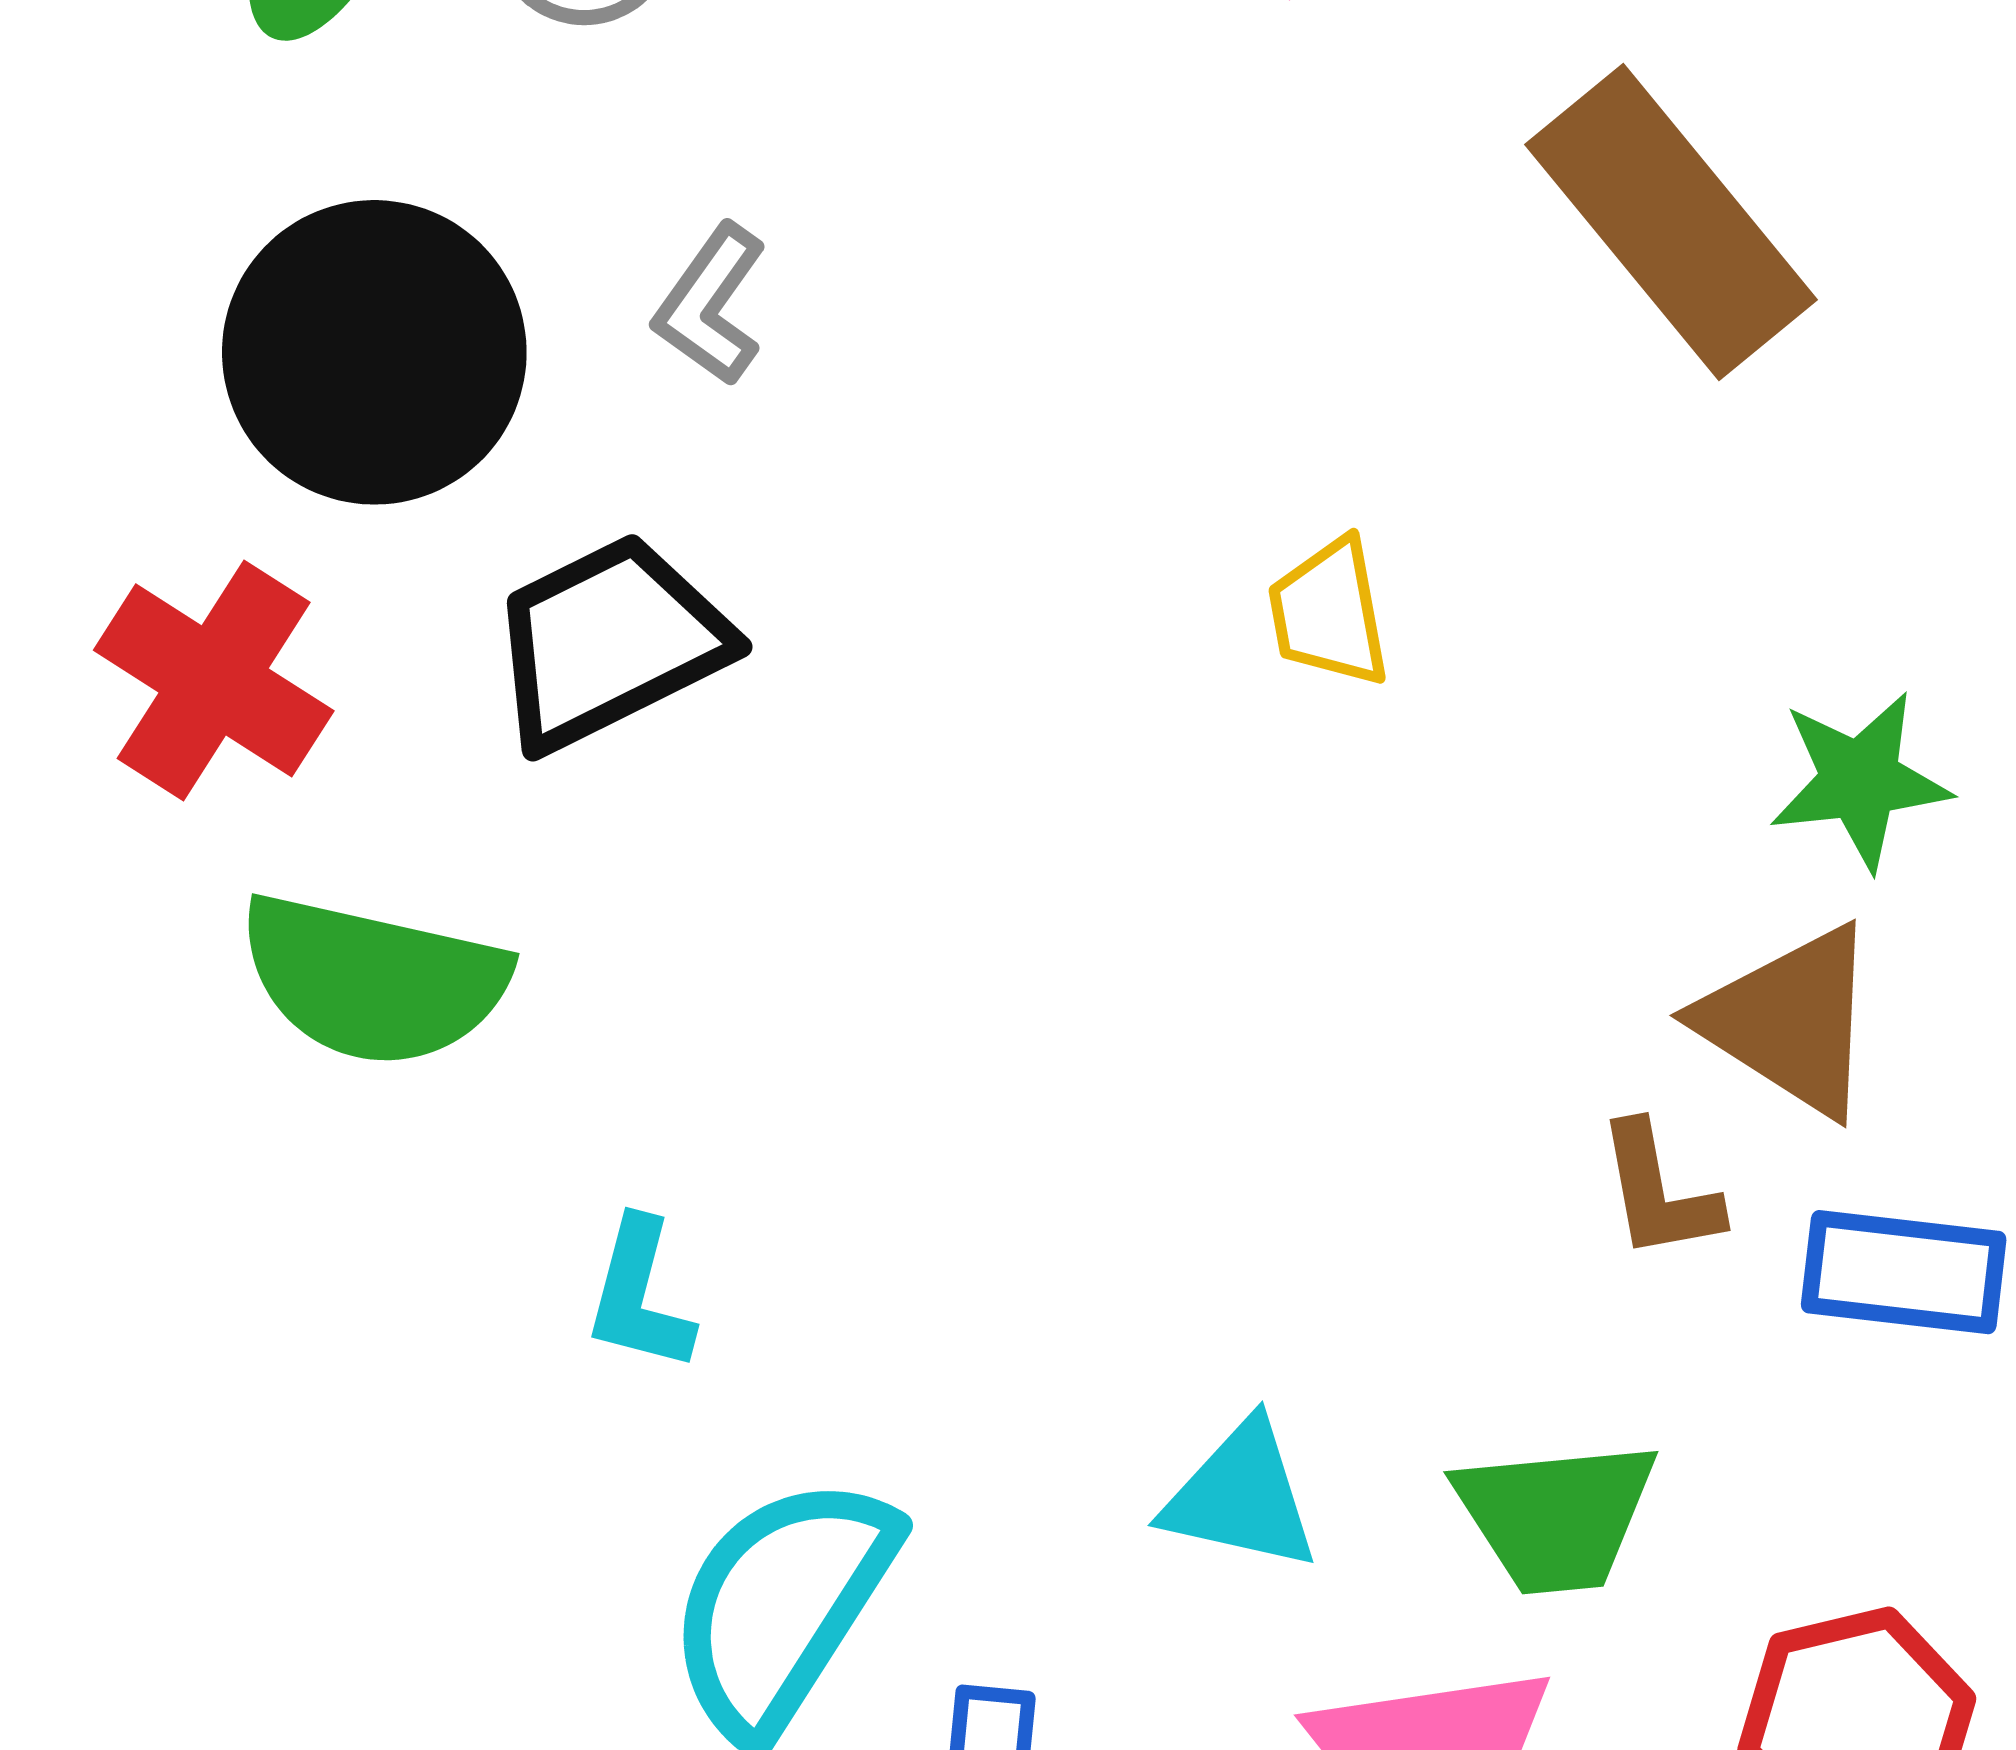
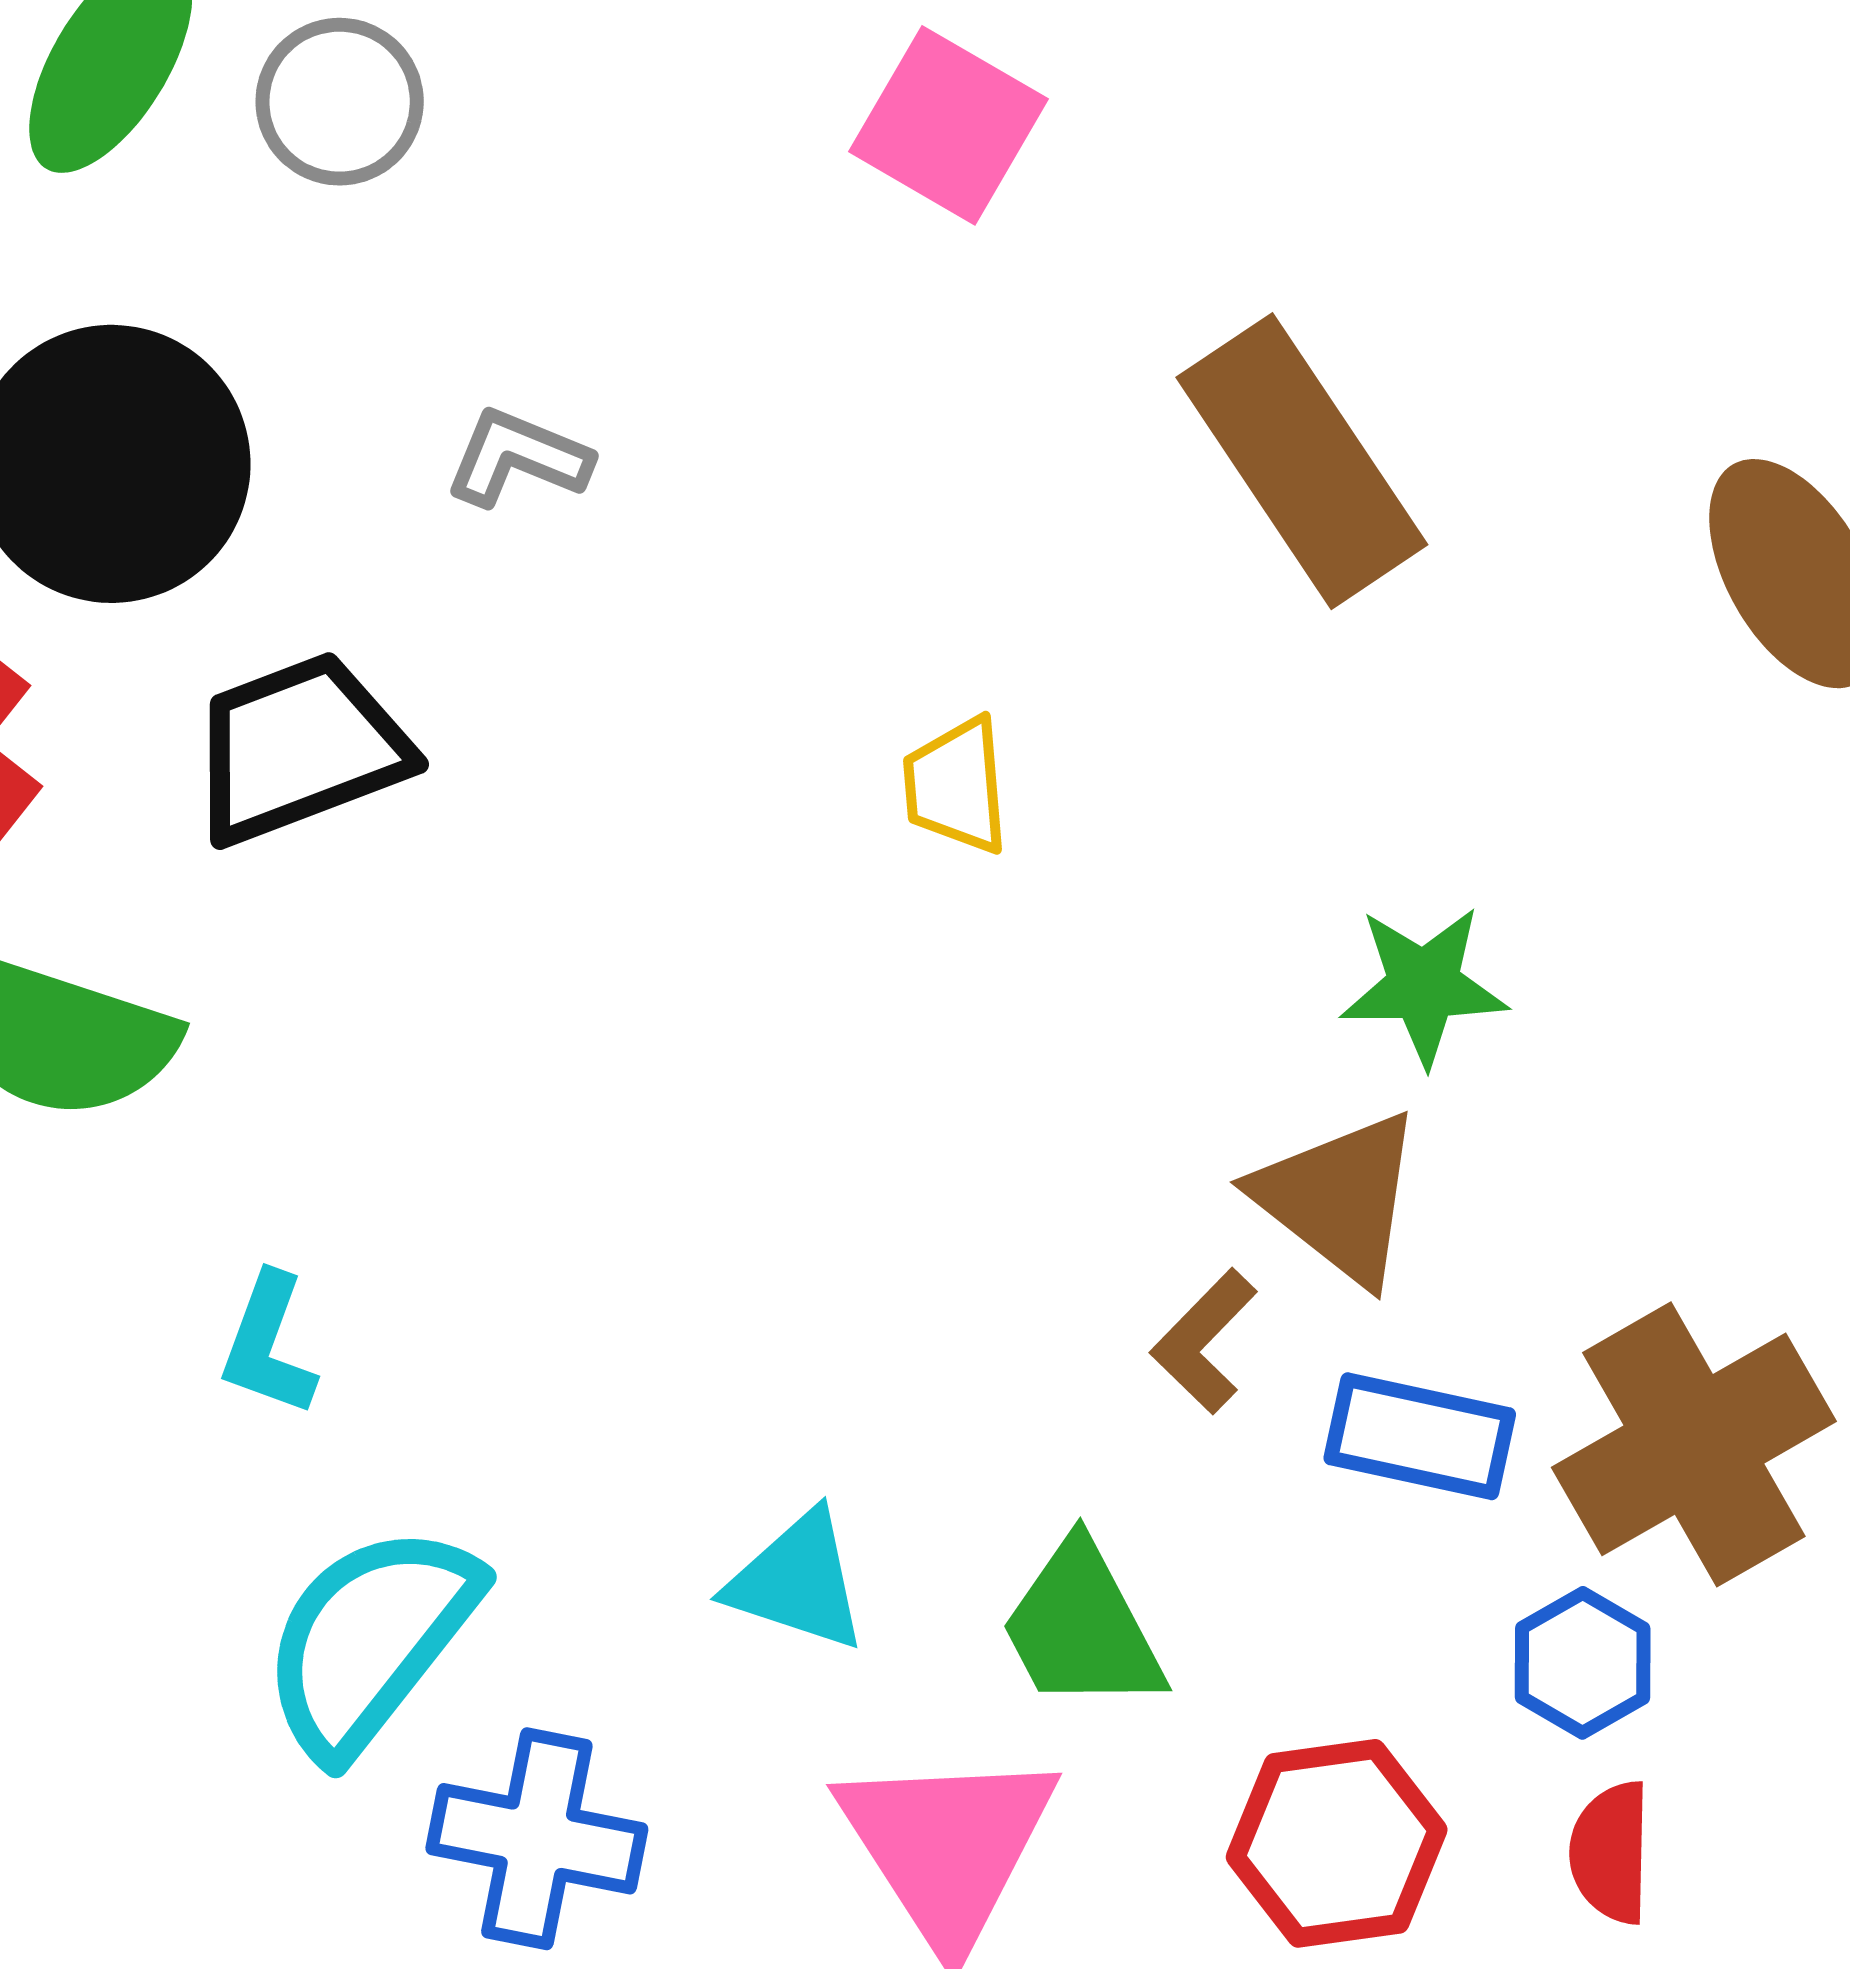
gray L-shape: (710, 305) -> (518, 458), moved, turned 71
brown L-shape: (1659, 1192) -> (1204, 1341), turned 49
green trapezoid: (1556, 1516) -> (1082, 1627), turned 62

